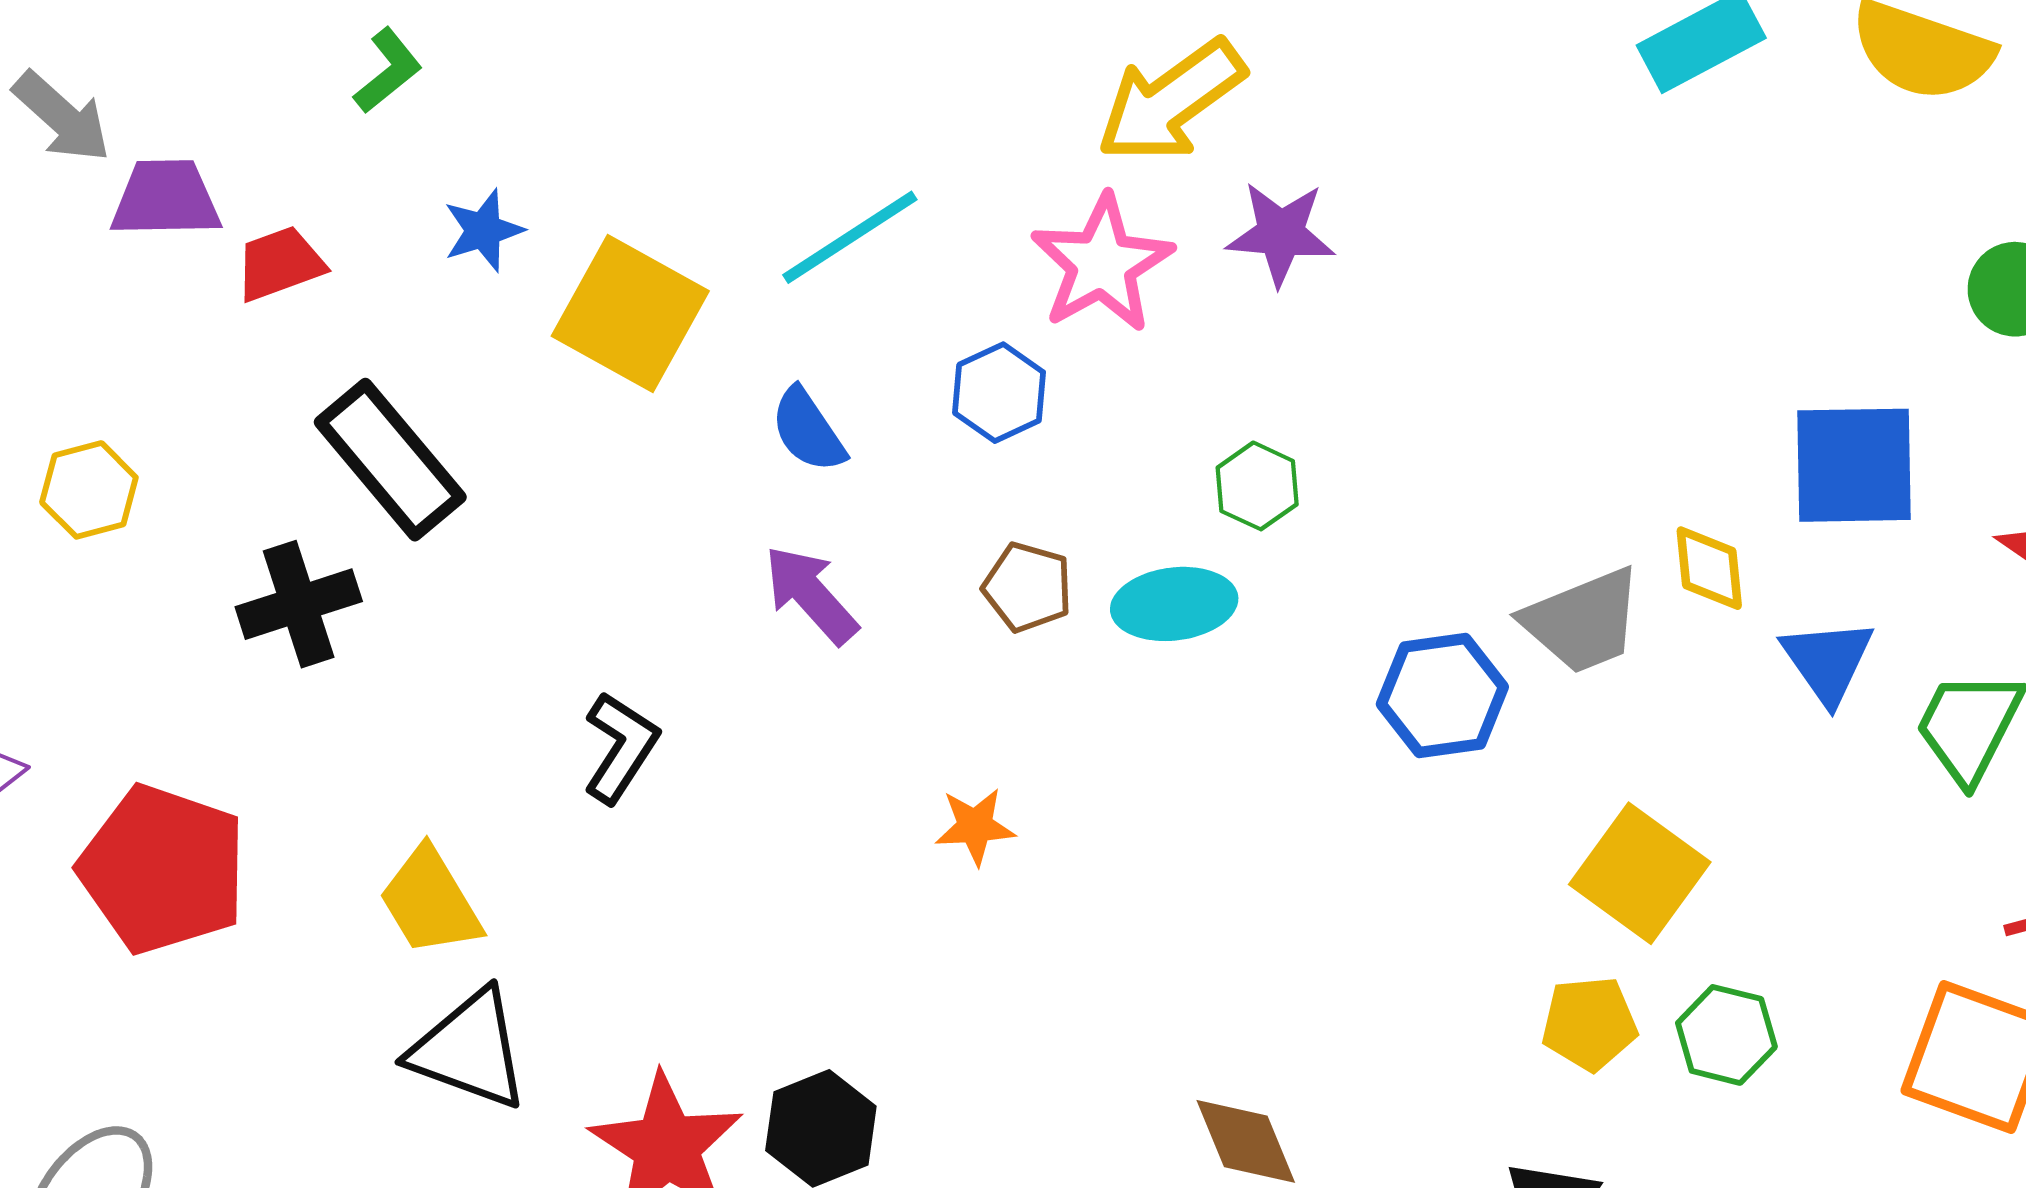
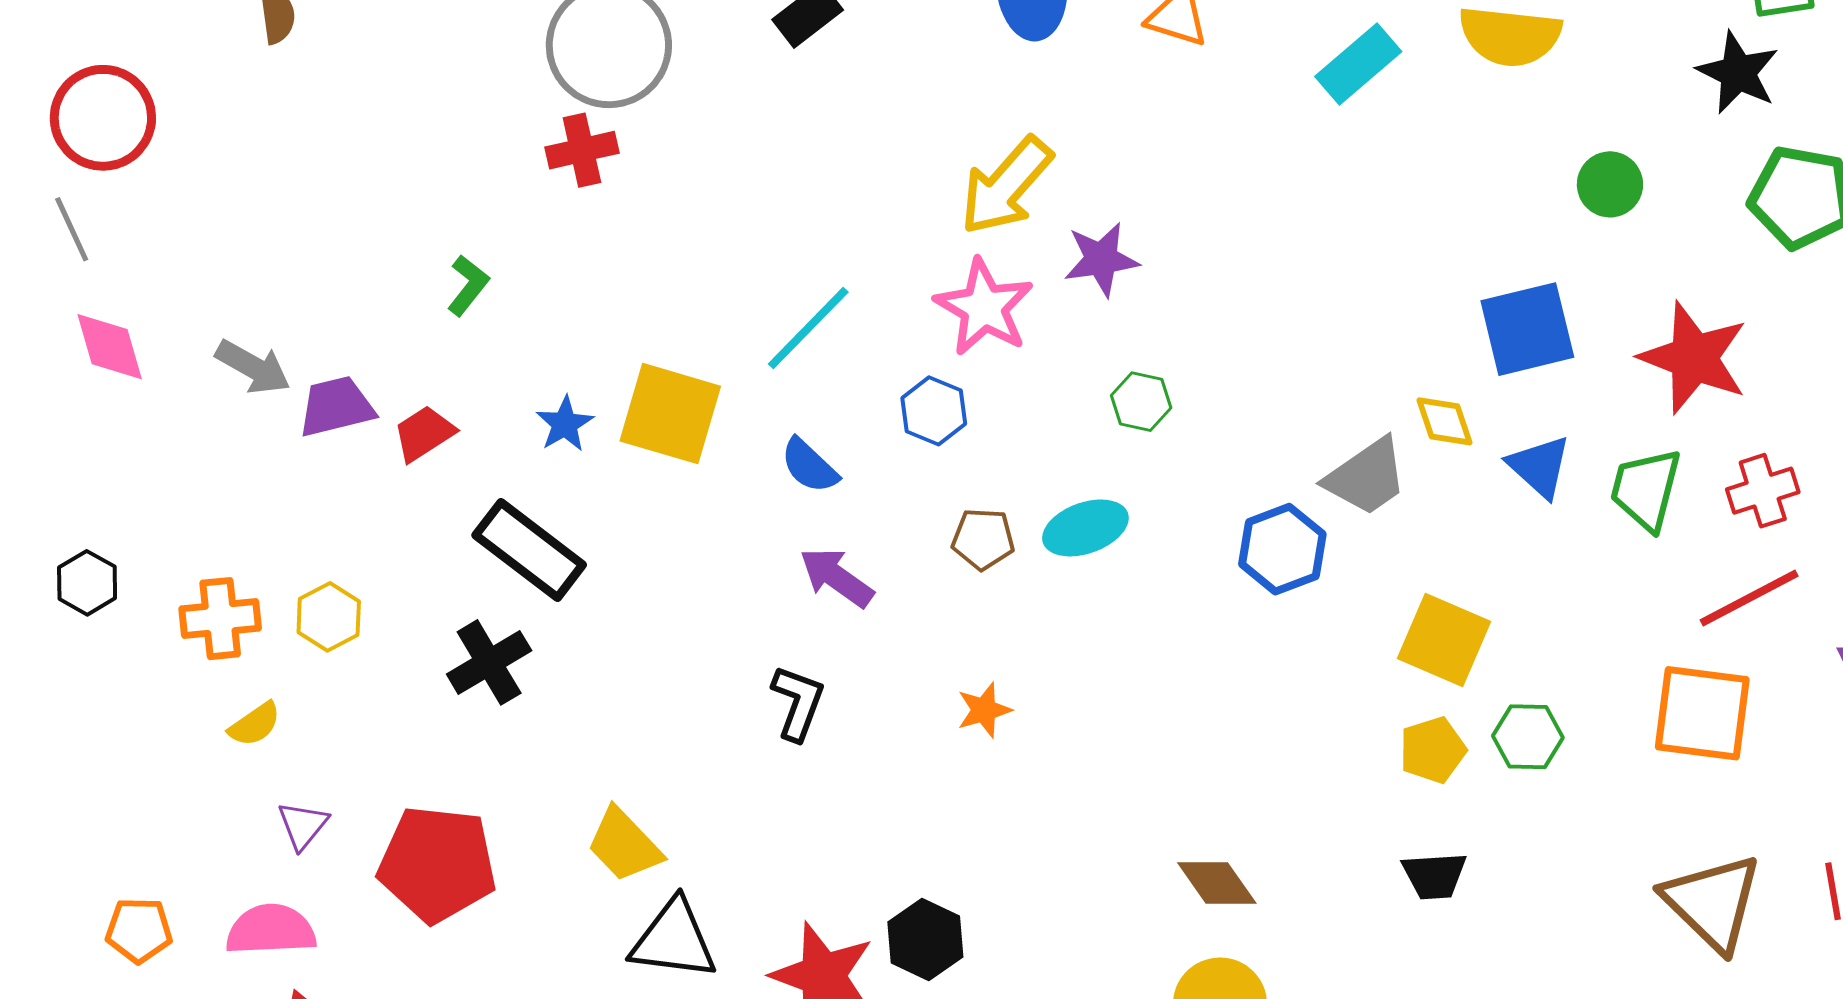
blue star: (483, 230) -> (565, 424), moved
green hexagon: (1257, 486) -> (1141, 402), moved
black L-shape: (621, 747) -> (798, 703), moved

